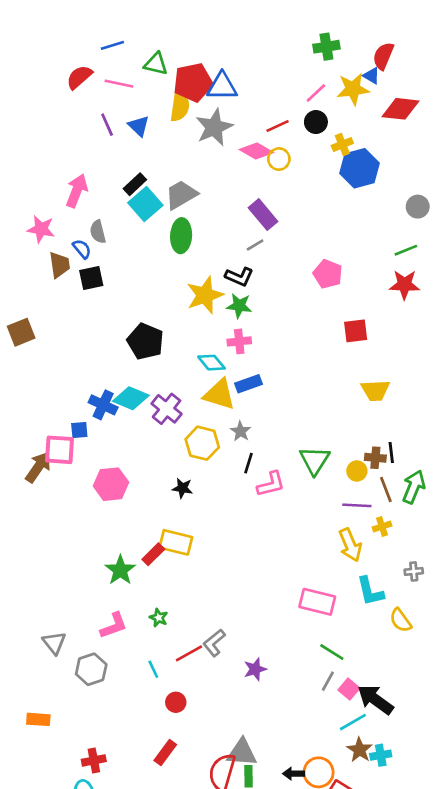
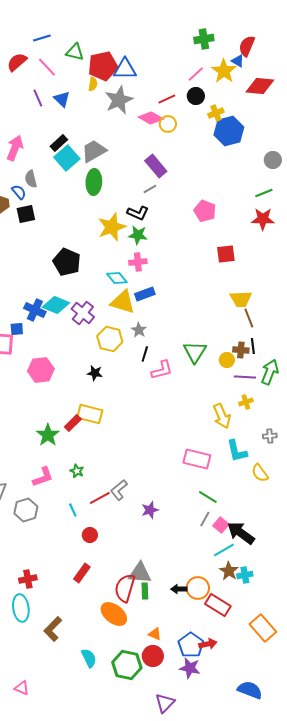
pink line: (119, 84) -> (47, 67), turned 35
yellow star: (353, 89) -> (224, 71), turned -30
yellow semicircle: (180, 106) -> (93, 84), size x0.6
brown line: (386, 489) -> (249, 318), moved
purple line: (357, 505) -> (245, 377), moved

